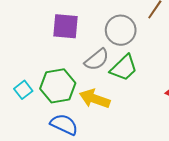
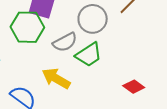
green hexagon: (58, 86) -> (27, 27), moved

